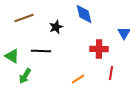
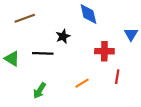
black star: (56, 27) -> (63, 36), moved
green arrow: (25, 76) -> (40, 91), moved

